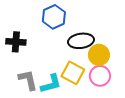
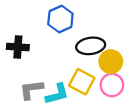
gray L-shape: (28, 80) -> (31, 90), turned -85

